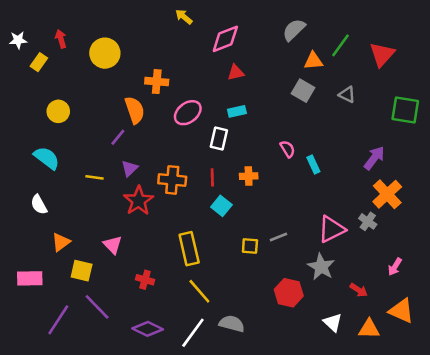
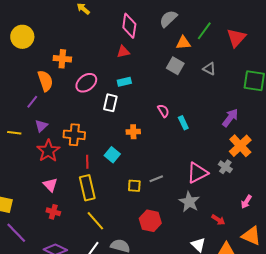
pink diamond: (225, 39) -> (129, 26), moved, turned -60
red line: (212, 177) -> (87, 162), moved
pink triangle: (113, 245) -> (50, 185), moved
red hexagon: (289, 293) -> (150, 221), moved

